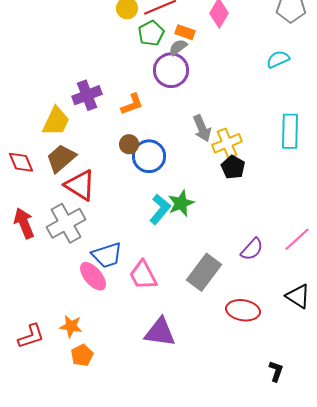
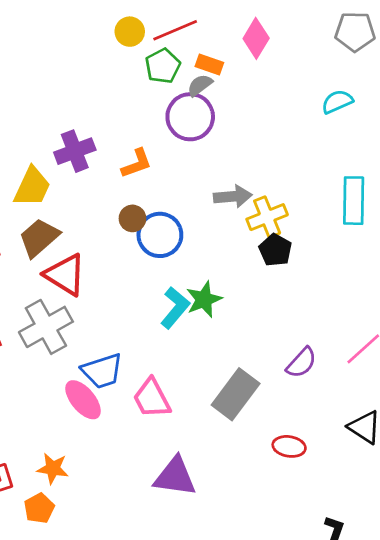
gray arrow: (202, 128) -> (233, 196), turned -72
red ellipse: (243, 310) -> (289, 446), size x0.7
orange pentagon: (82, 355) -> (39, 508), moved

